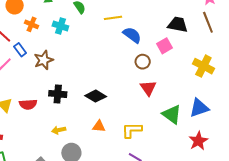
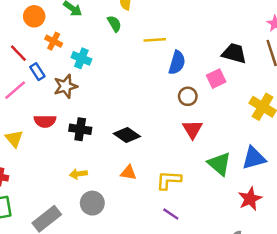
cyan cross: (60, 26) -> (81, 58), moved
blue semicircle: (132, 35) -> (177, 63), turned 66
red semicircle: (28, 104) -> (45, 121), moved

